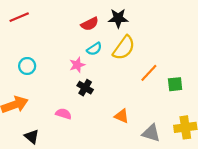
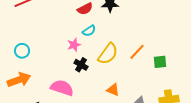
yellow semicircle: (124, 48) -> (108, 54), moved
cyan circle: (27, 66) -> (22, 51), moved
pink semicircle: (64, 114) -> (62, 88), size x1.6

